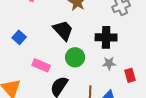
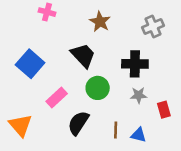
blue square: (19, 37) -> (30, 64), size x1.6
pink rectangle: (41, 65) -> (57, 98), turned -66

